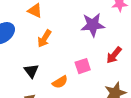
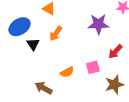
pink square: (83, 66) -> (93, 67), moved
black triangle: (31, 71) -> (33, 44), moved

